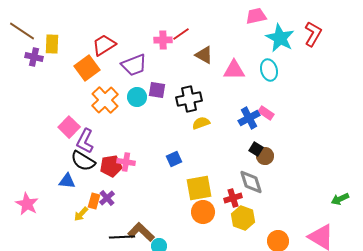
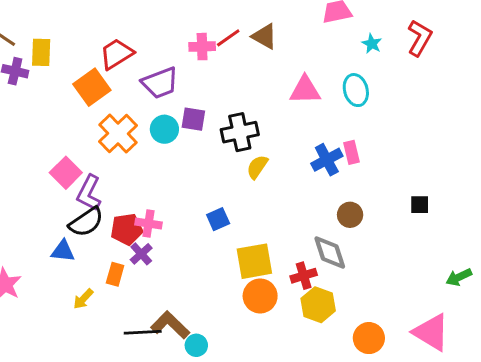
cyan star: (280, 38) -> (372, 44), size x0.5
brown triangle: (204, 55) -> (264, 36), moved
pink rectangle: (266, 113) -> (351, 152), turned 42
yellow semicircle: (201, 123) -> (257, 167), turned -36
black square: (256, 149) -> (420, 205), moved, turned -32
black semicircle: (83, 161) -> (86, 222), turned -65
purple cross: (107, 198) -> (141, 254), moved
orange rectangle: (94, 201) -> (115, 274), moved

